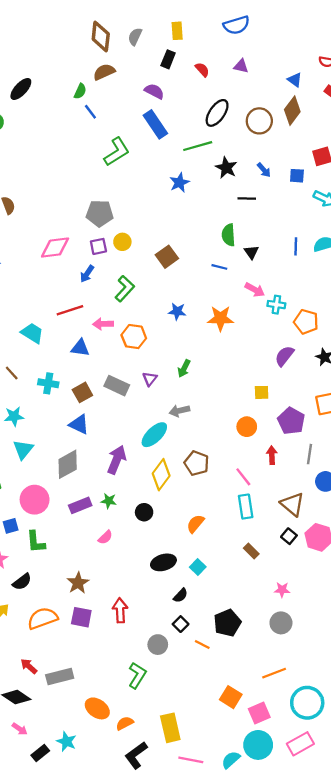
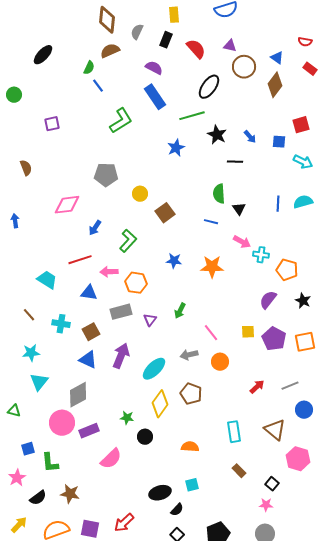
gray semicircle: (135, 37) -> (137, 32), moved
red semicircle: (202, 70) -> (196, 49), size x1.5
black ellipse: (21, 89) -> (43, 55), moved
brown circle: (259, 121) -> (244, 67), moved
yellow circle: (122, 242) -> (140, 194), moved
purple square: (98, 246) -> (52, 124), moved
gray rectangle: (117, 386) -> (121, 312), moved, turned -40
gray arrow: (179, 411) -> (189, 355), moved
purple pentagon: (291, 421) -> (274, 339), moved
orange circle: (247, 427) -> (220, 362), moved
gray line: (309, 454) -> (290, 386), turned 60
red arrow: (272, 455) -> (257, 387), turned 49
purple arrow: (117, 460) -> (121, 356), moved
pink line: (243, 477) -> (211, 333), moved
pink circle: (35, 500) -> (62, 423), moved
green star: (109, 501) -> (127, 418), moved
orange semicircle: (195, 524) -> (190, 447), turned 54
black square: (289, 536) -> (272, 484), moved
pink semicircle: (105, 537) -> (111, 459), size x1.6
black ellipse: (163, 562) -> (160, 493), moved
cyan square: (198, 567) -> (192, 485), turned 32
brown star: (78, 583) -> (70, 494), moved, turned -30
red arrow: (120, 610) -> (124, 523), turned -130

